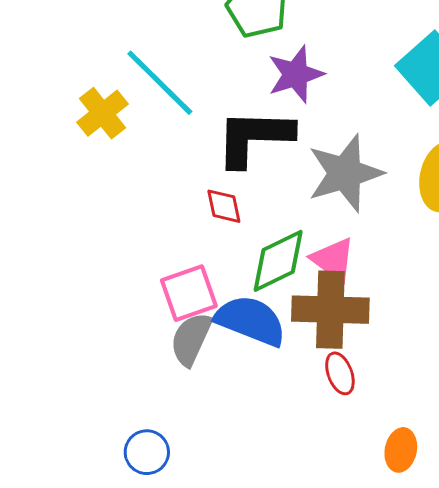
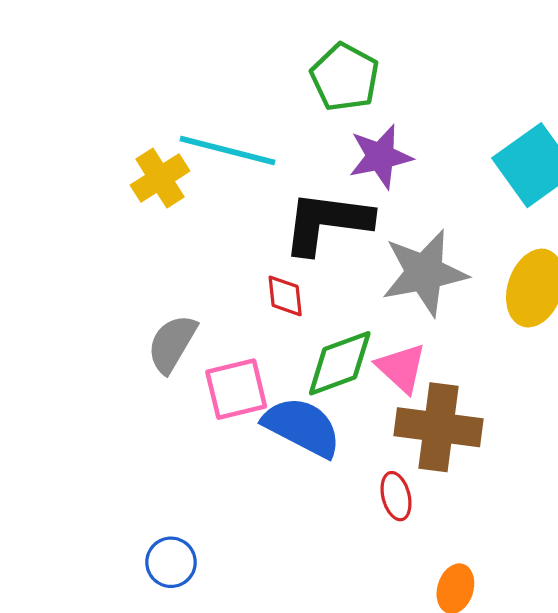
cyan line: (160, 83) -> (228, 150), turned -36
brown cross: (330, 310) -> (439, 427), moved
gray semicircle: (191, 339) -> (172, 344), moved

